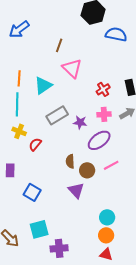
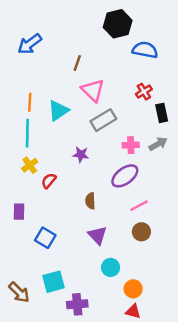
red cross: (103, 89) -> (144, 92), moved
gray rectangle: (57, 115) -> (103, 120), moved
purple star: (80, 122) -> (81, 155), moved
yellow cross: (19, 131) -> (30, 165), turned 32
brown circle: (87, 170) -> (141, 232), moved
cyan circle: (107, 217) -> (111, 267), moved

